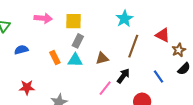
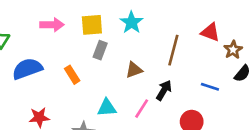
cyan star: (124, 19) -> (131, 22), moved
blue semicircle: (21, 50) -> (27, 69), size x1.6
cyan triangle: (75, 60) -> (107, 108), moved
blue line: (158, 76) -> (210, 87), turned -32

